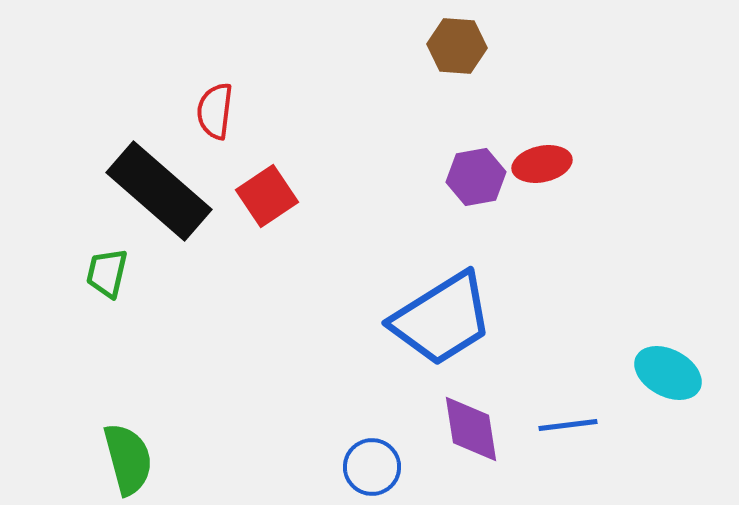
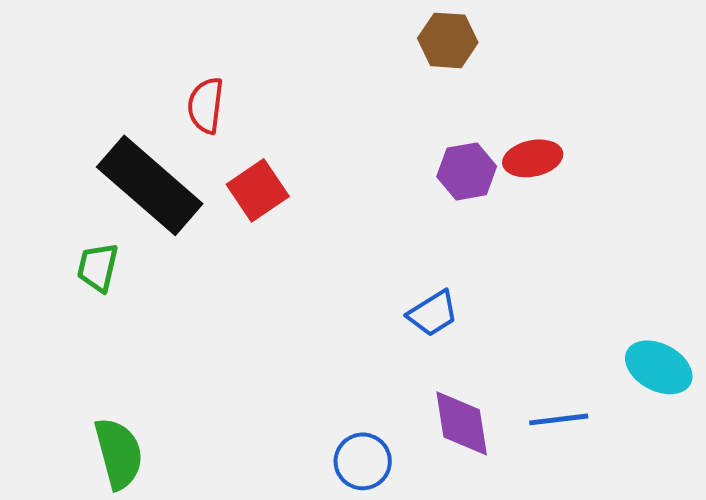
blue trapezoid: (442, 319) -> (433, 313), size x0.5

